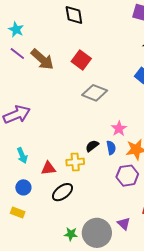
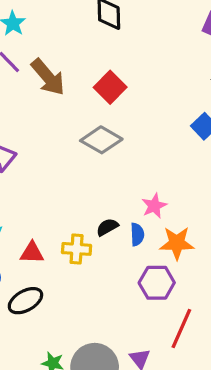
gray diamond: (95, 93) -> (101, 140), moved
black ellipse: (62, 192) -> (25, 301), moved

